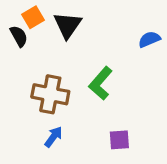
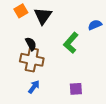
black semicircle: (19, 36) -> (31, 44), moved
green L-shape: (101, 83) -> (71, 43), moved

